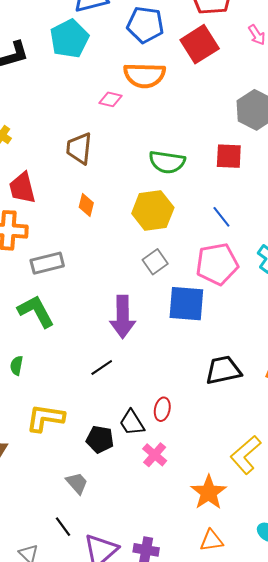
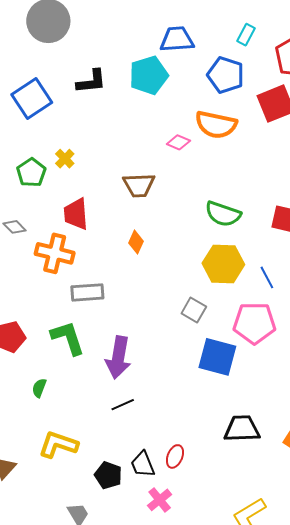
brown trapezoid: (79, 148) -> (139, 185), turned -108
yellow hexagon: (153, 211) -> (223, 264), moved
gray square: (155, 262) -> (194, 310), turned -35
purple arrow: (123, 317) -> (118, 358), moved

